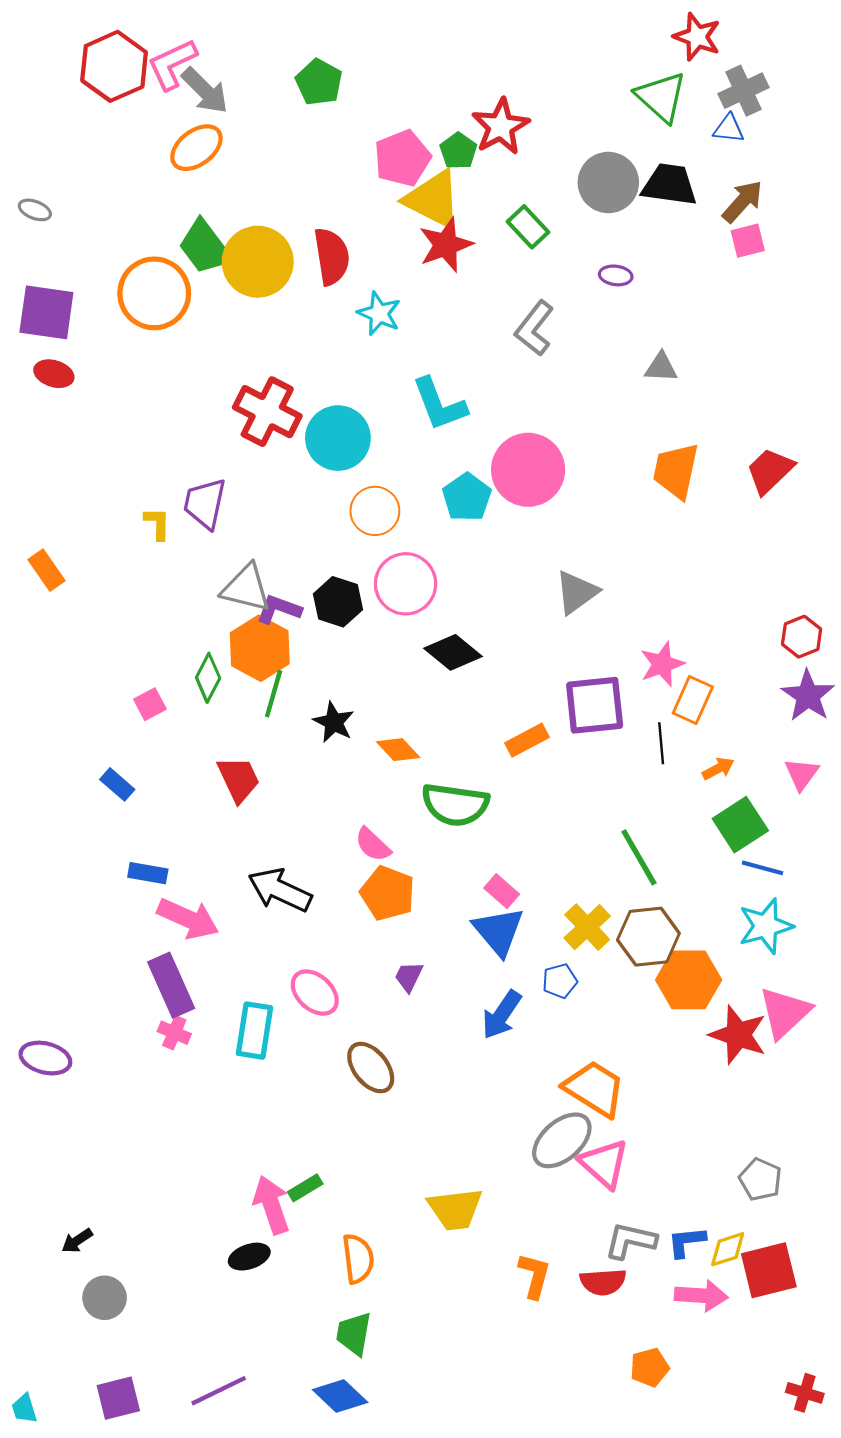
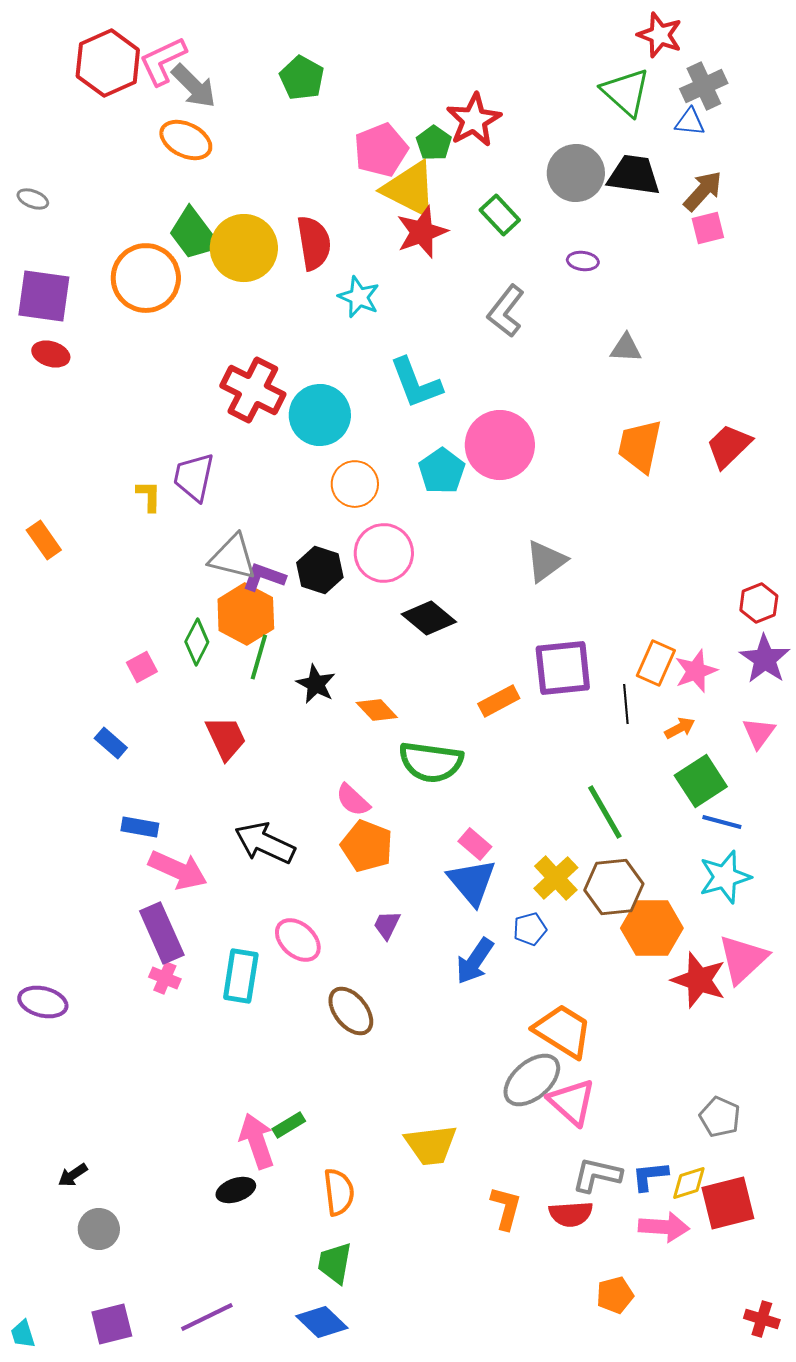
orange ellipse: (196, 148) -> (186, 140), turned 63
pink star: (662, 664) -> (696, 671), moved

